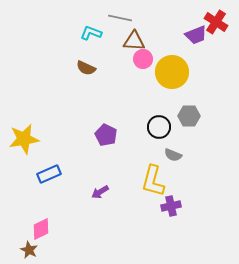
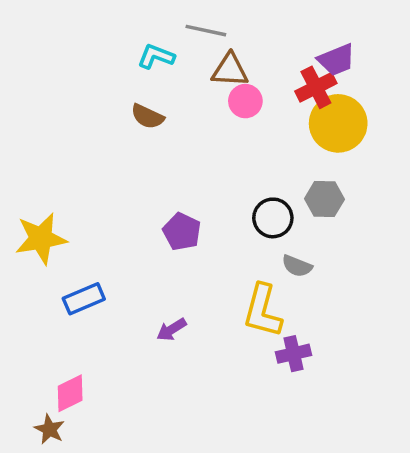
red cross: (216, 22) -> (316, 87), moved, turned 30
yellow circle: (172, 72) -> (338, 123), moved

